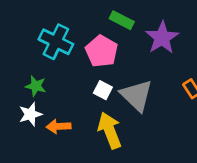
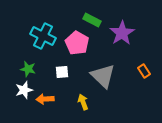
white square: (103, 90) -> (62, 72), moved, turned -32
yellow arrow: (110, 130) -> (83, 102), size x0.6

